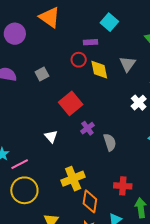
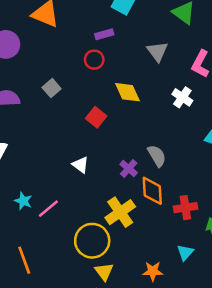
yellow diamond: (99, 70) -> (127, 92), moved
red square: (71, 103) -> (96, 117), size x0.7
purple cross: (87, 128) -> (129, 169), moved
yellow circle: (24, 190) -> (92, 241), moved
orange diamond: (90, 201) -> (152, 191), moved

